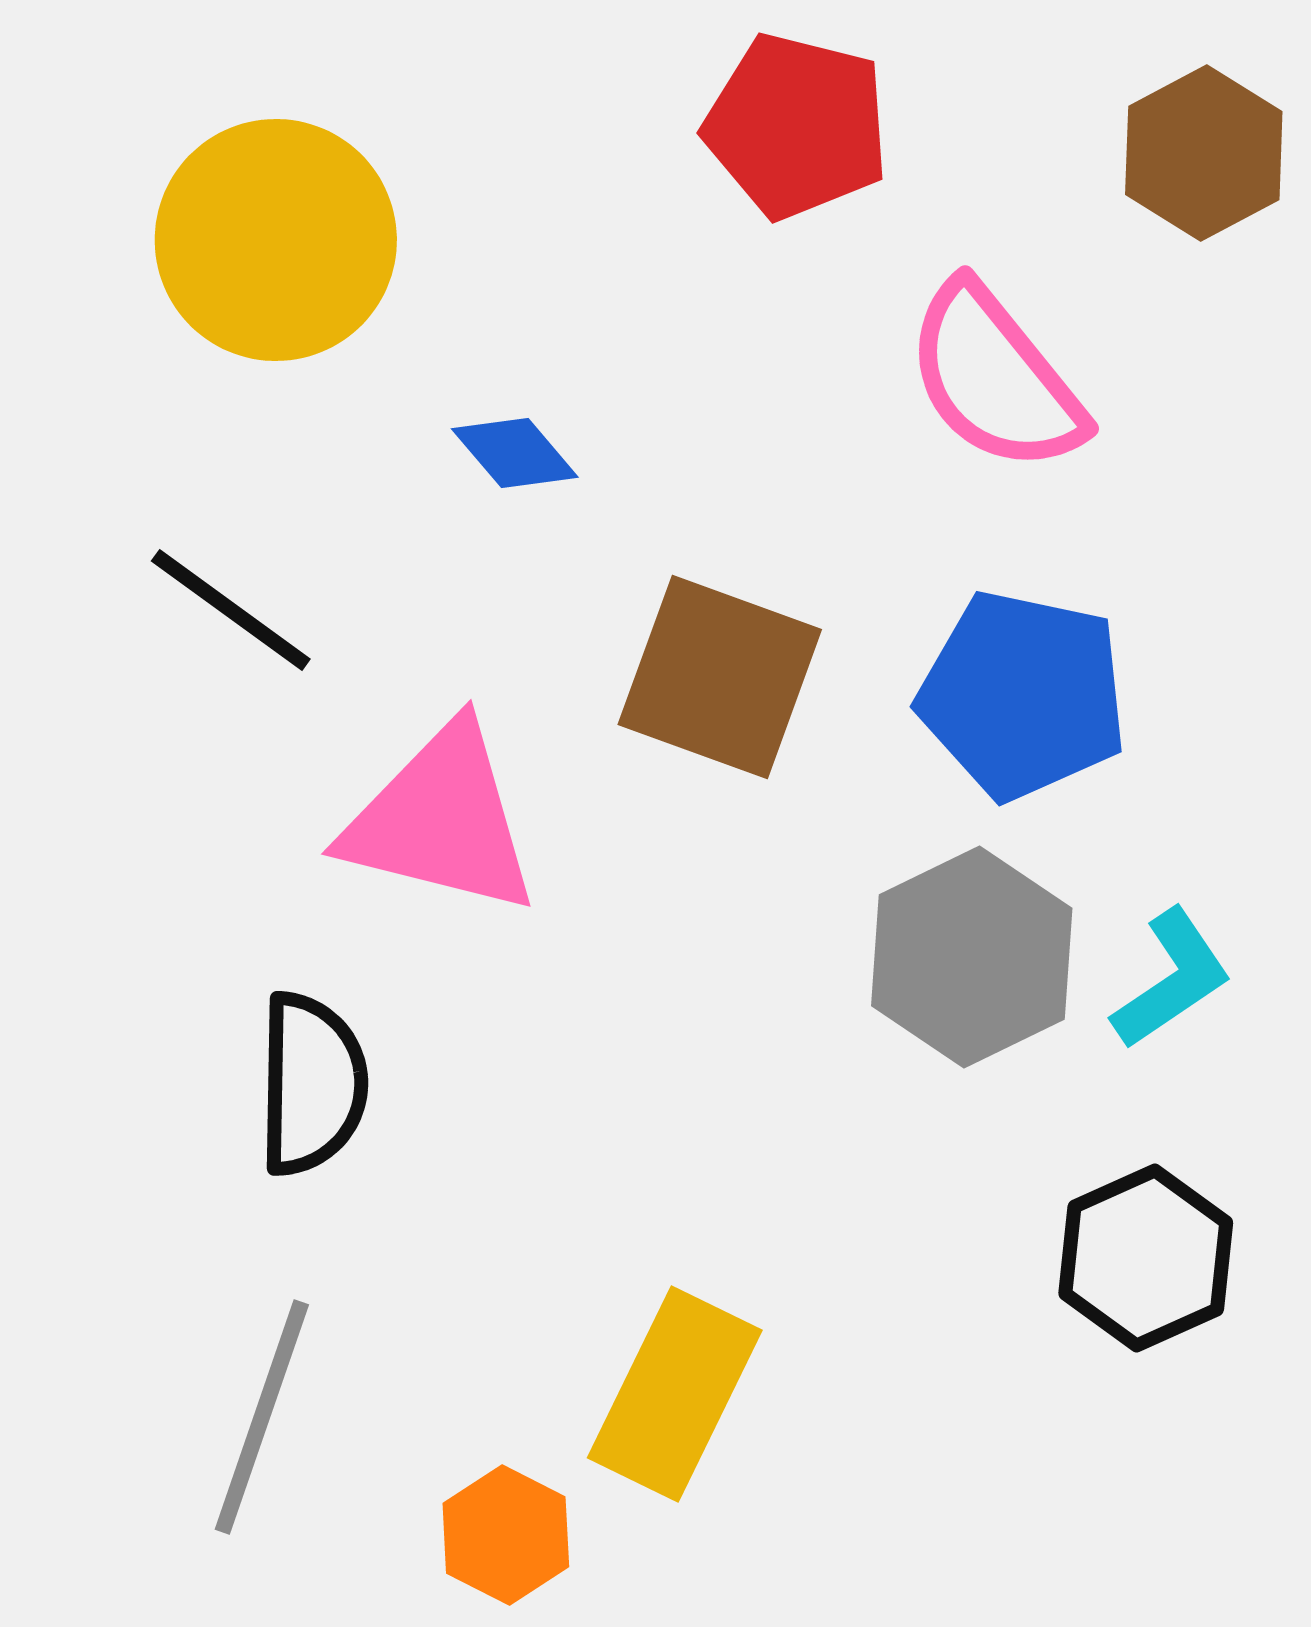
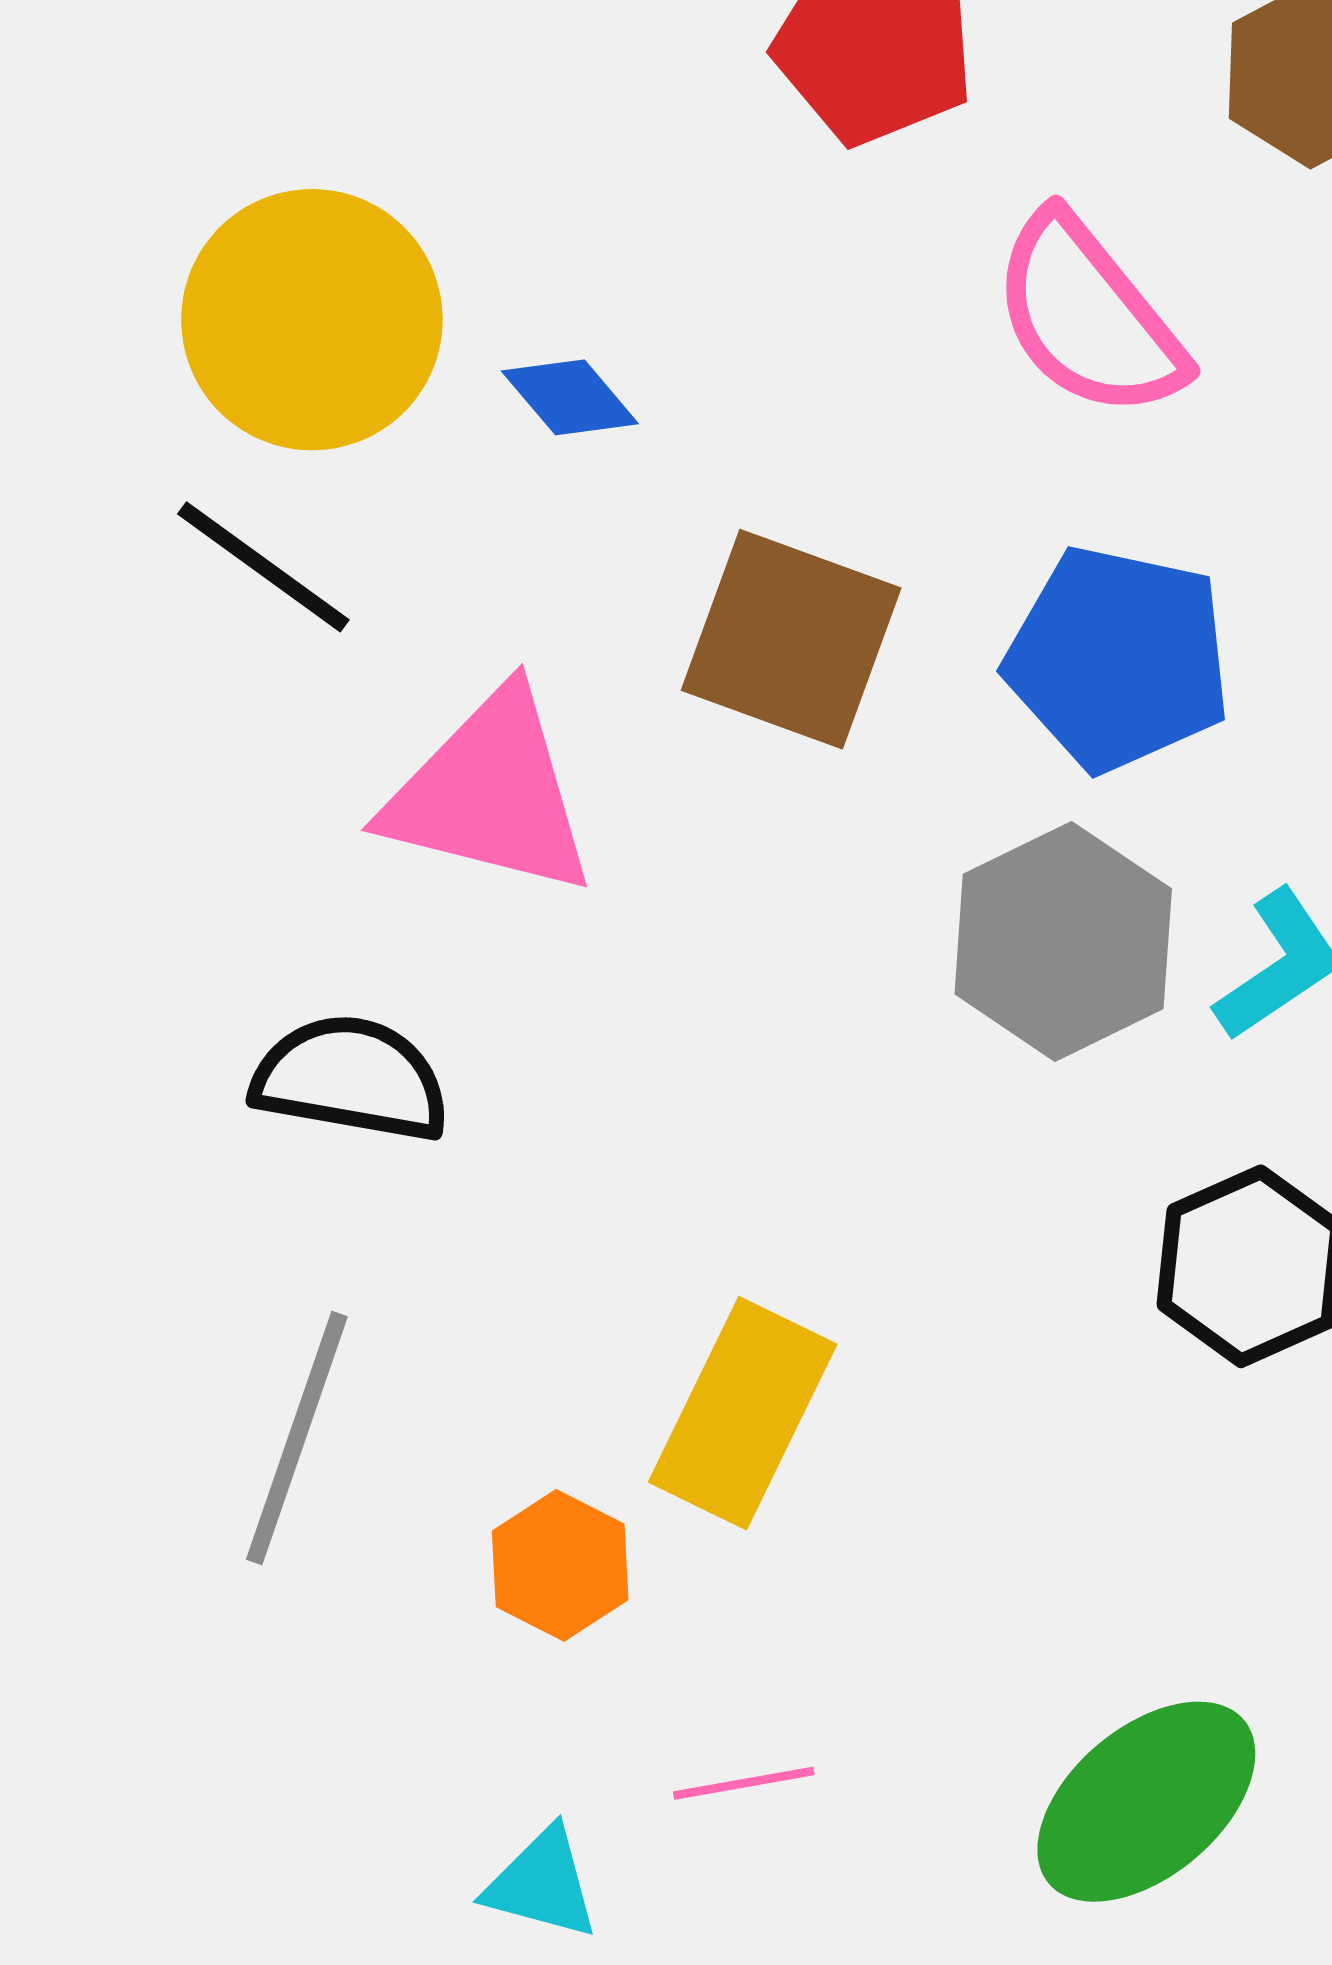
yellow circle: (276, 240) -> (312, 320), moved
black semicircle: (312, 1084) -> (351, 1079), turned -81

